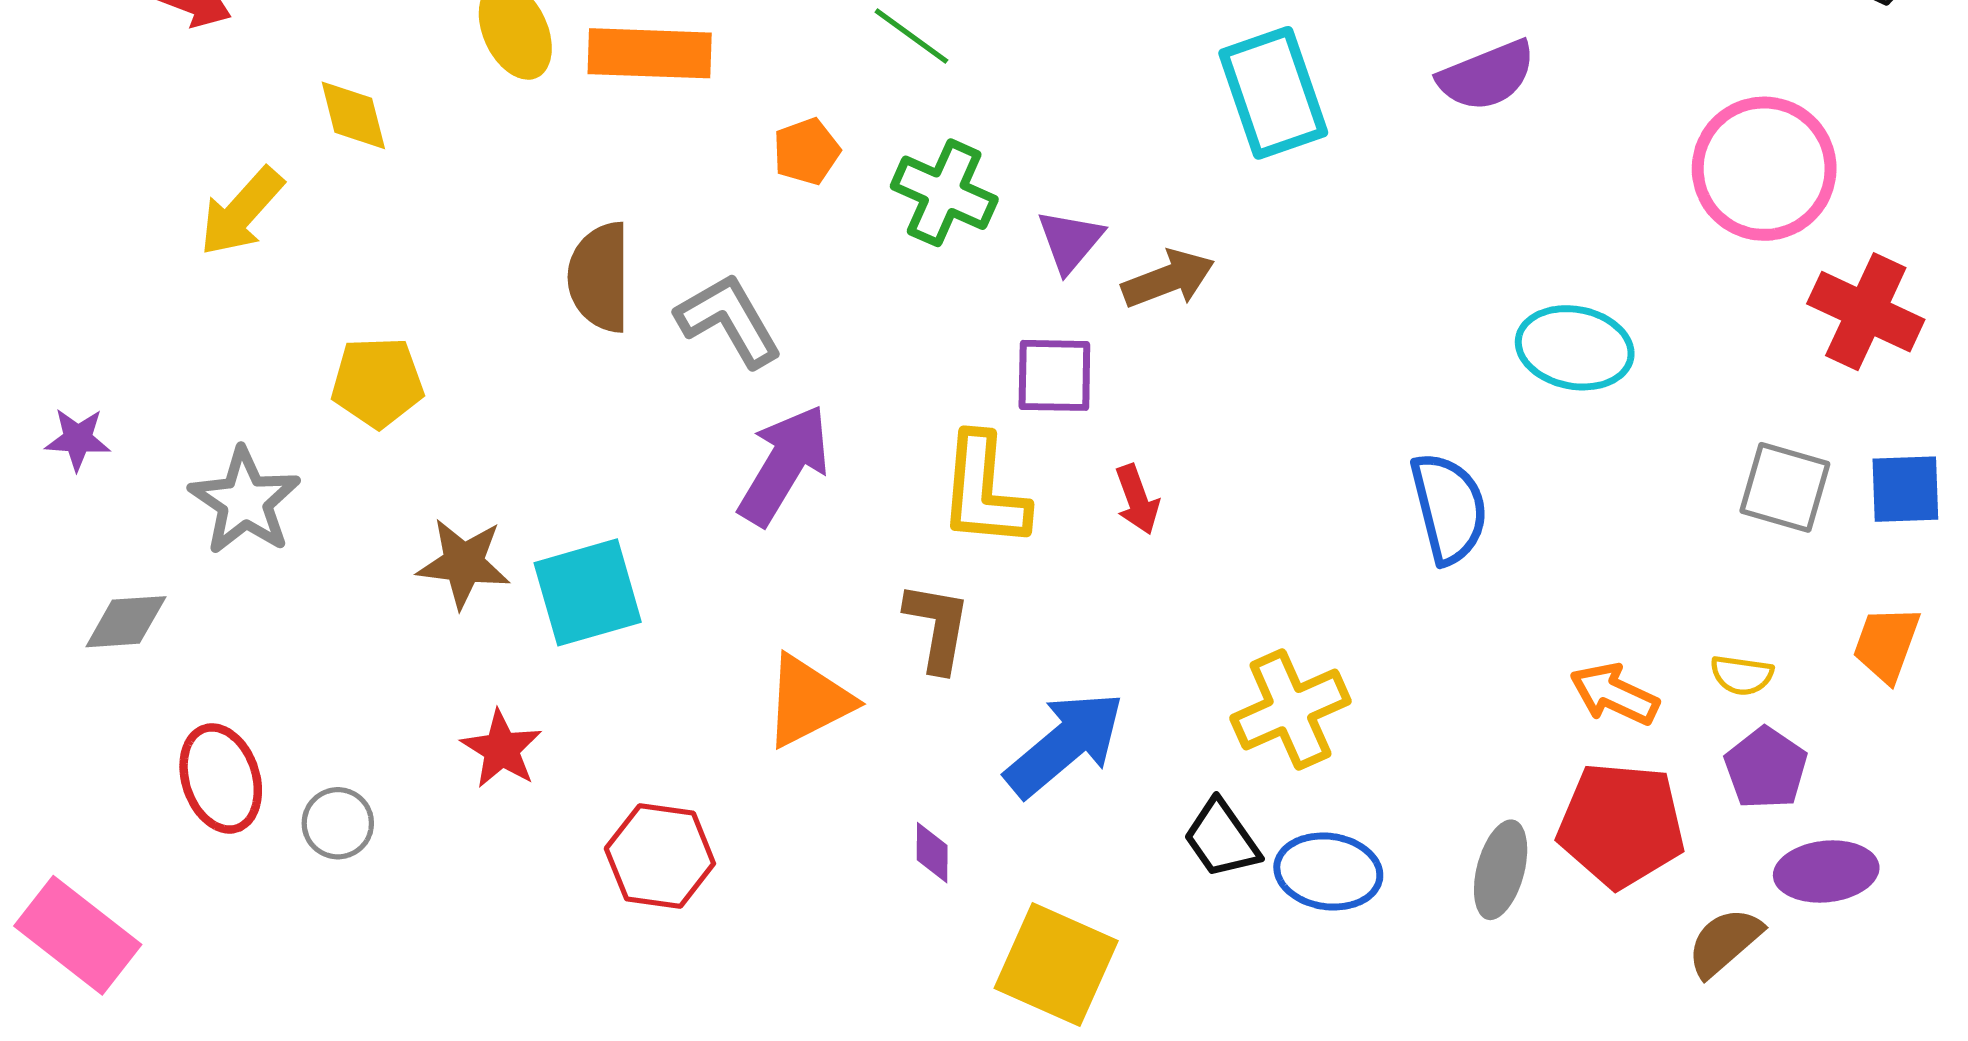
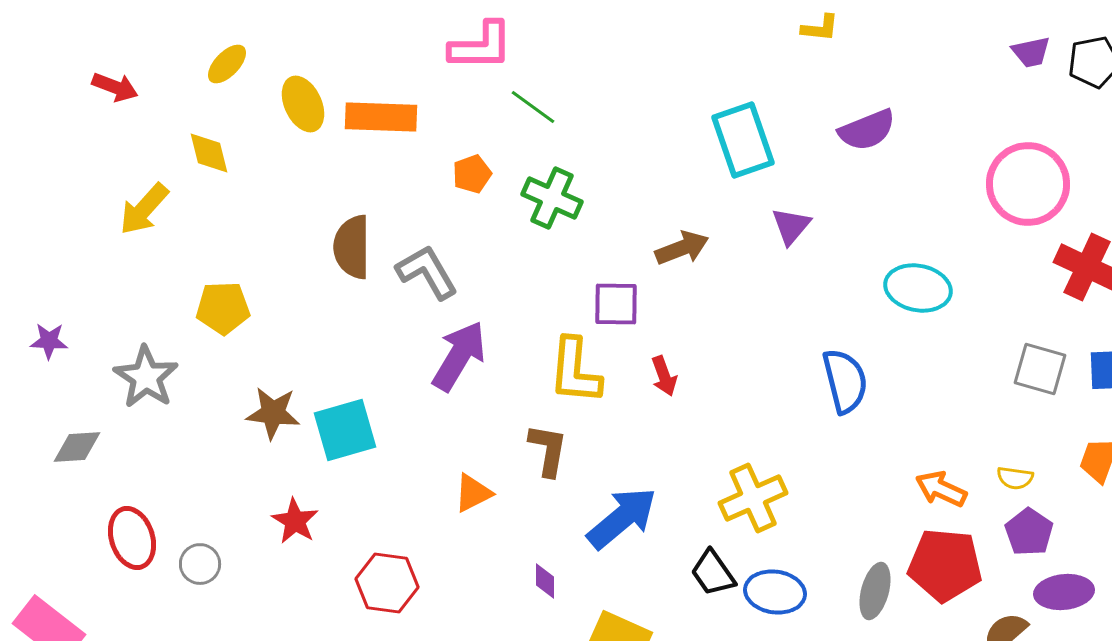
purple triangle: (1070, 241) -> (791, 226), moved
orange triangle: (808, 701) -> (473, 493), size x0.7

